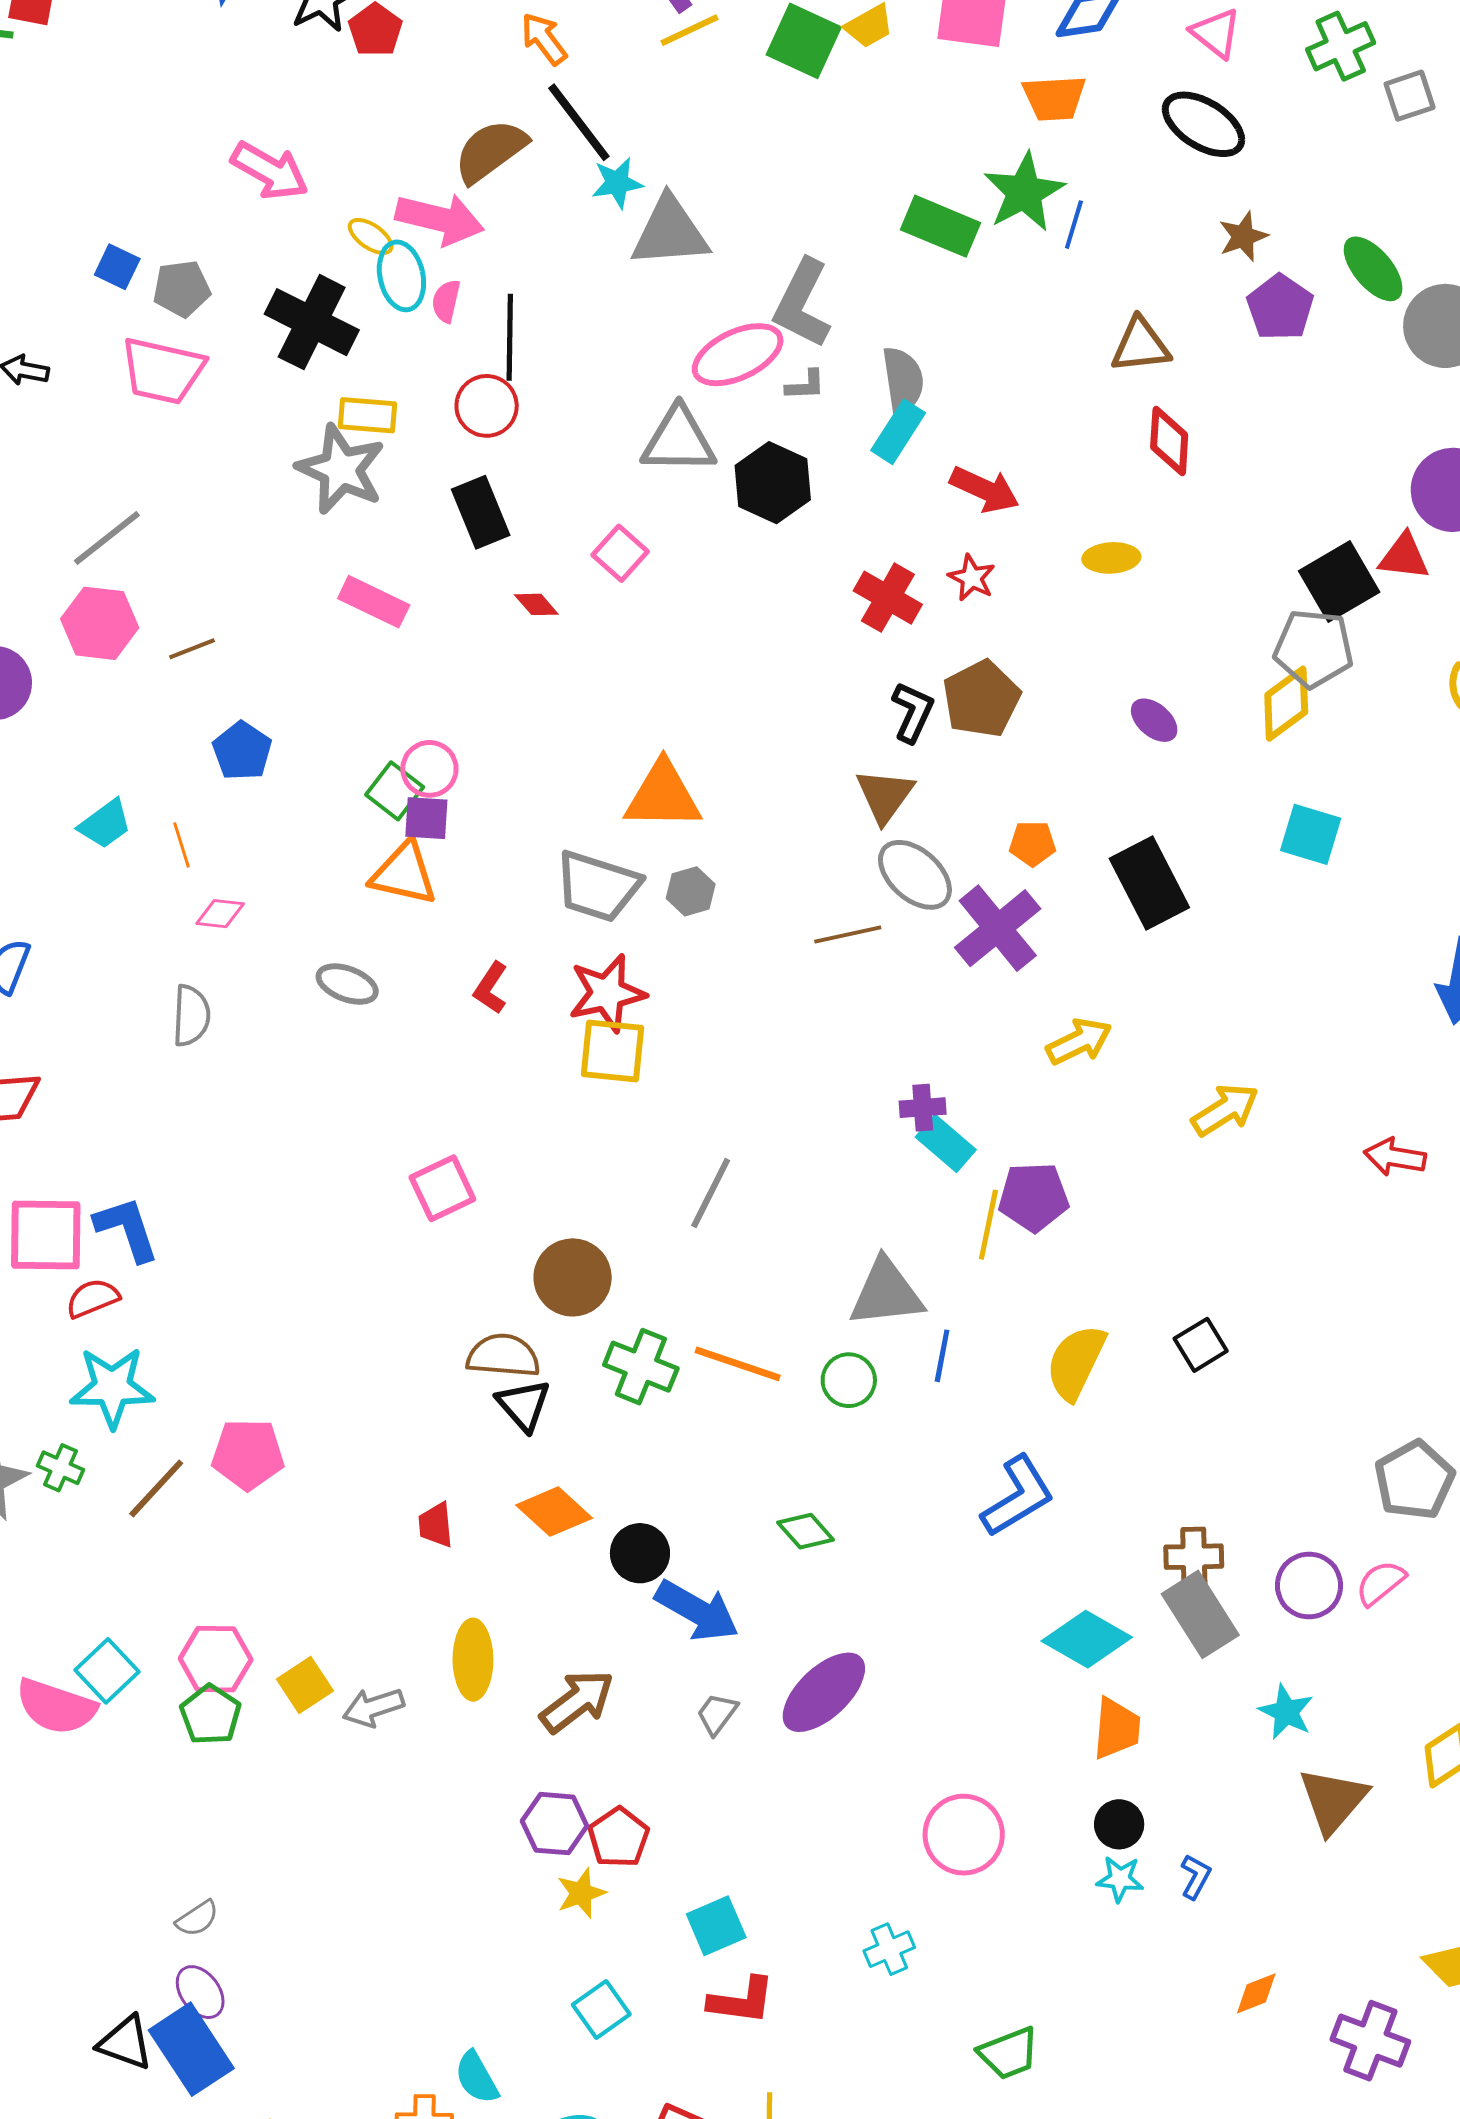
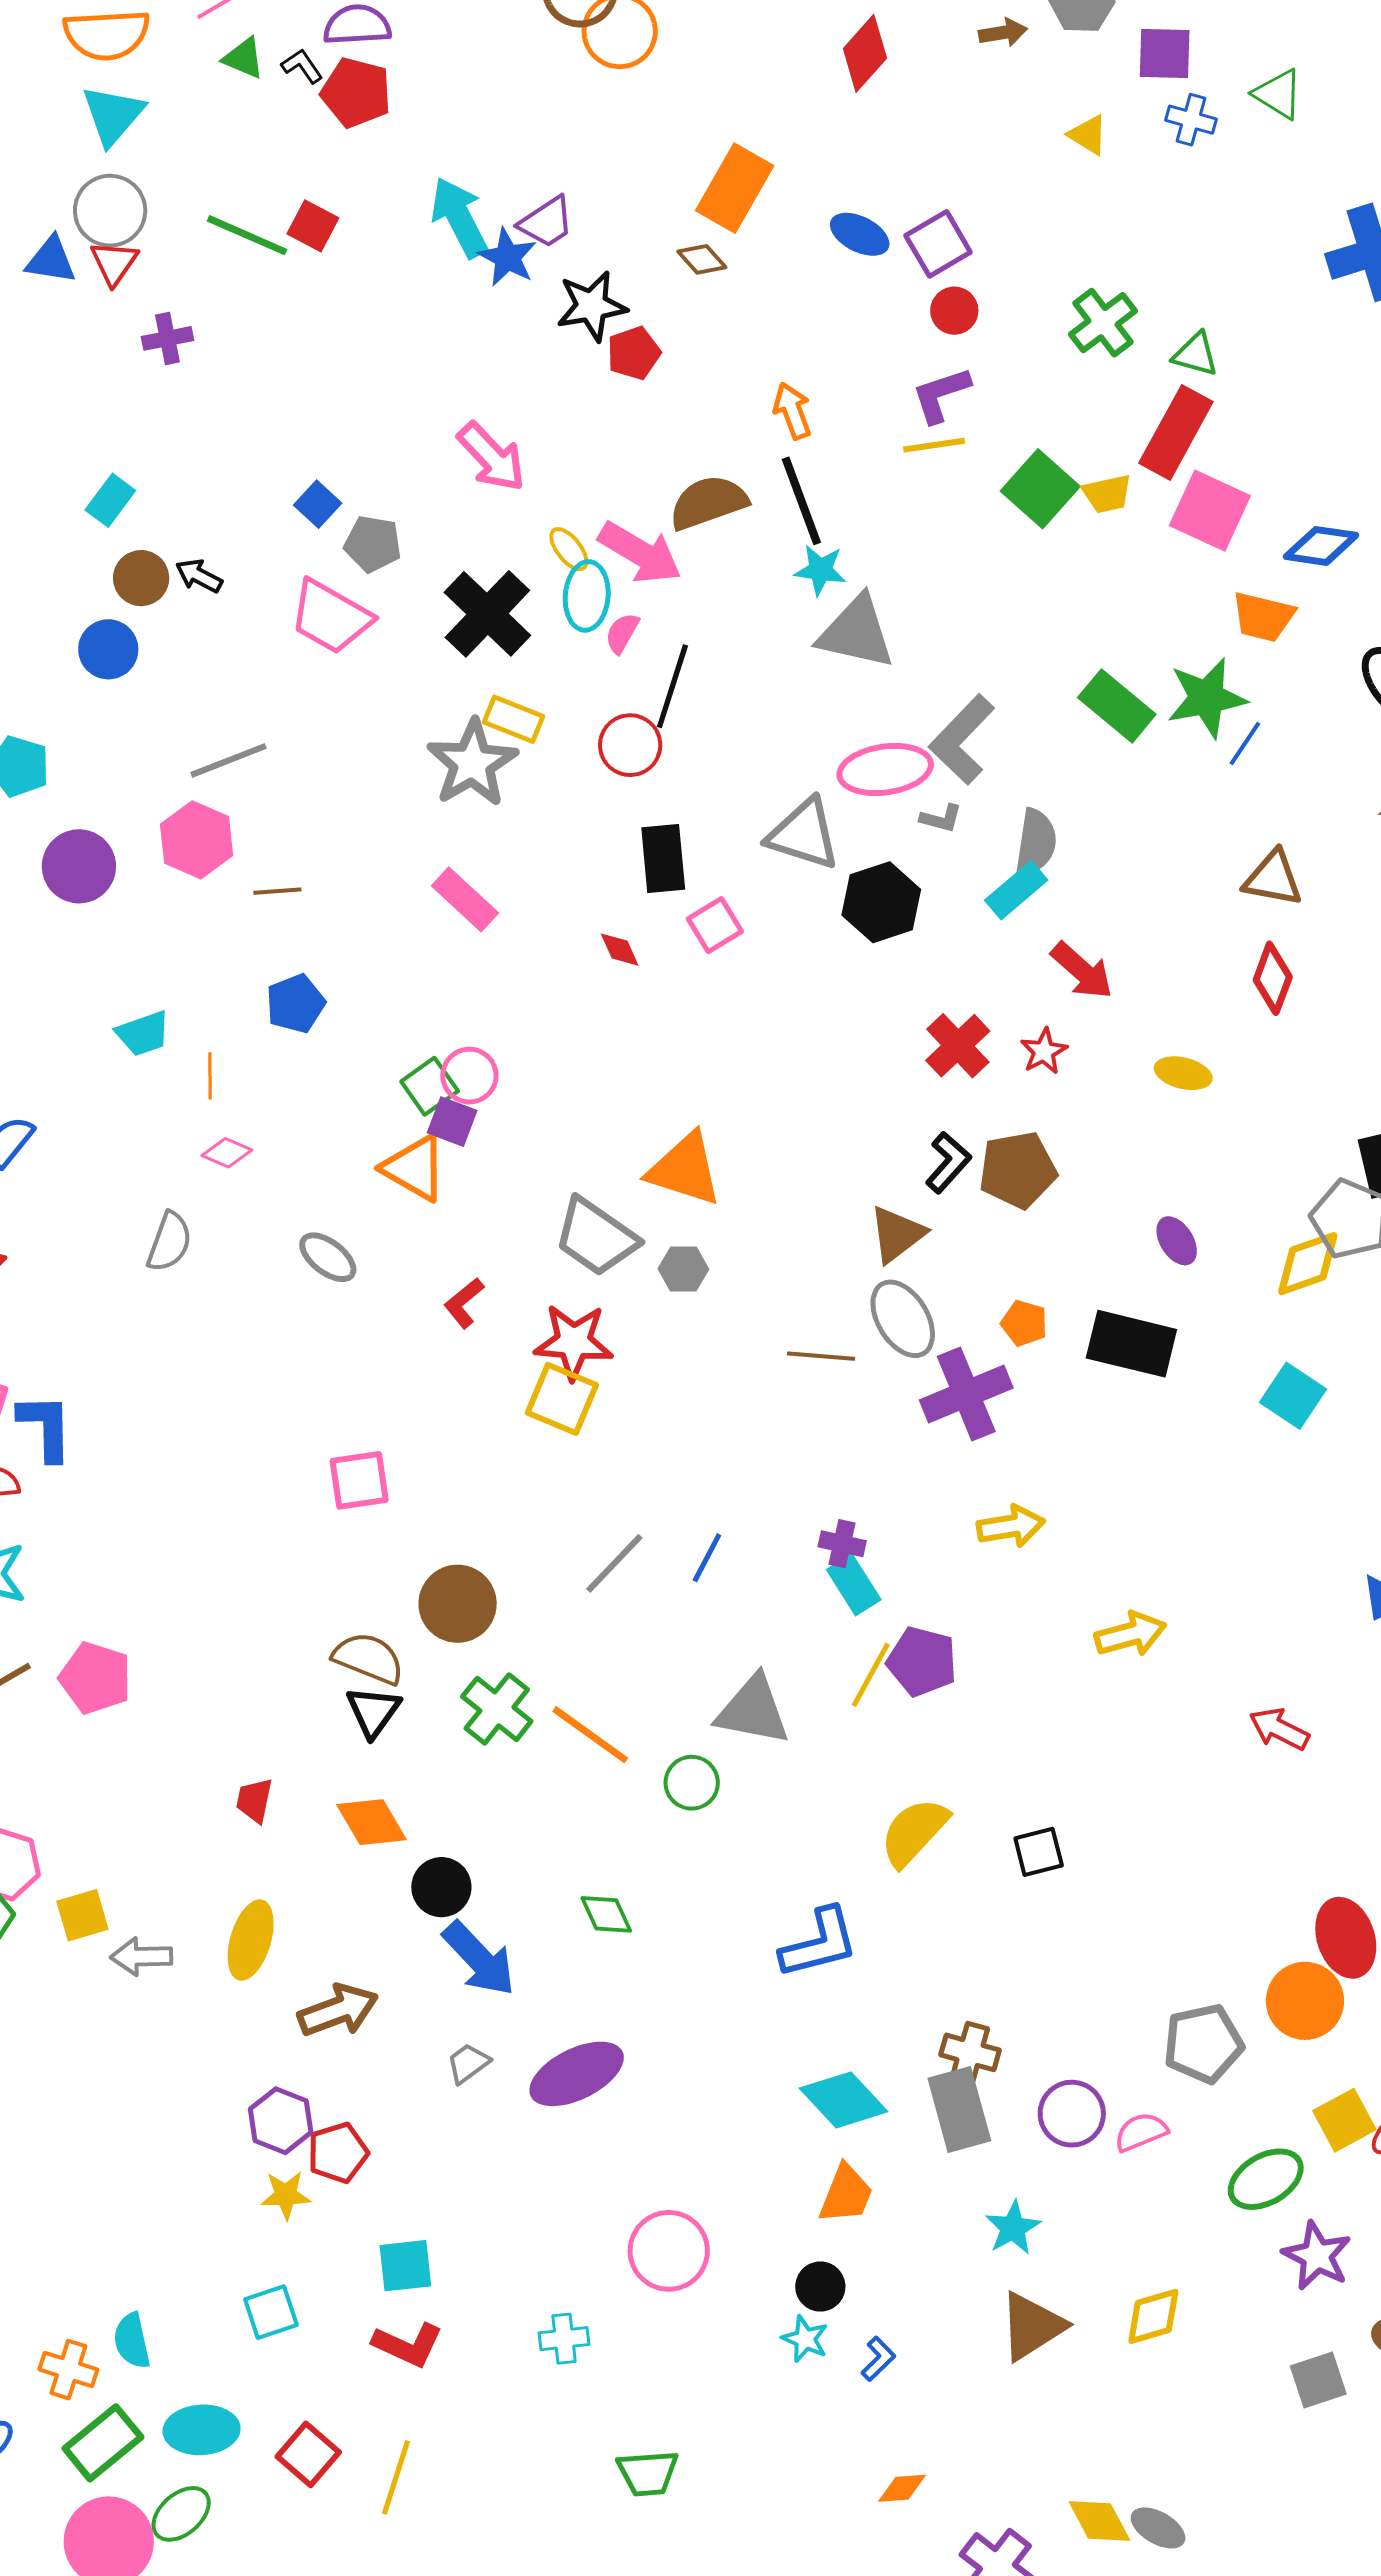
black rectangle: (481, 512) -> (663, 859), moved
black rectangle: (1149, 883) -> (1131, 1344), moved, turned -66
blue line: (942, 1356) -> (707, 1558), moved

